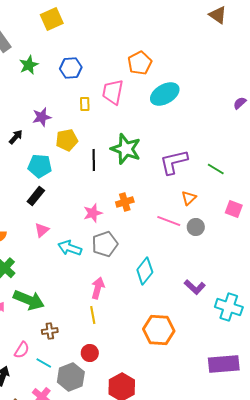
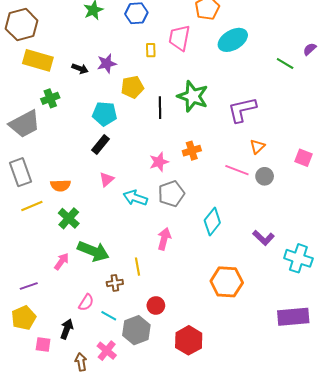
black arrow: (16, 137) -> (80, 69), moved, turned 70
green line: (216, 169) -> (285, 63), moved
yellow line: (93, 315) -> (137, 267), moved

